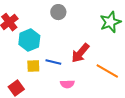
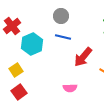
blue line: (53, 62) -> (63, 37), moved
yellow square: (33, 66) -> (16, 70), moved, turned -32

